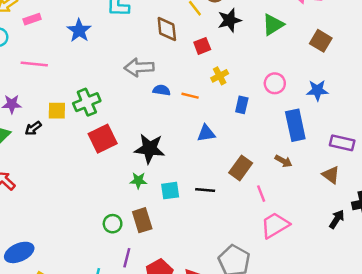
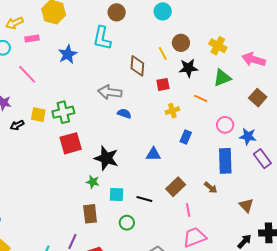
pink line: (34, 64) -> (27, 74), turned 30
pink circle: (275, 83) -> (225, 125), moved
orange line: (190, 96) -> (201, 98), moved
purple rectangle: (342, 143) -> (262, 159), moved, turned 30
green circle: (113, 224) -> (127, 223), moved

